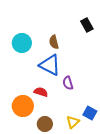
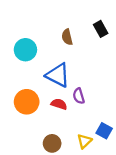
brown semicircle: (54, 42) -> (67, 37), moved
red semicircle: (41, 92) -> (59, 104), moved
orange circle: (23, 106) -> (27, 102), moved

